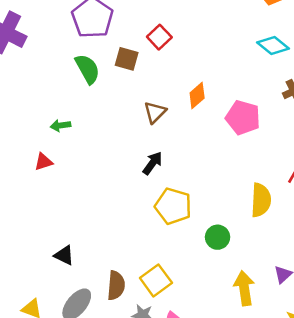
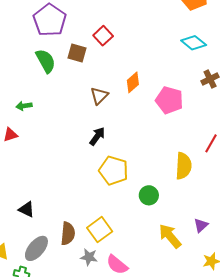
yellow arrow: (244, 288) -> (170, 236), turned -32

